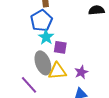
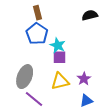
cyan star: (46, 37) -> (58, 45), moved
gray ellipse: (43, 63) -> (25, 77), moved, turned 50

